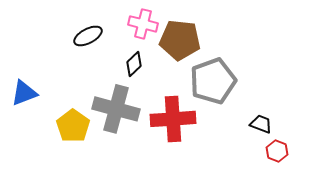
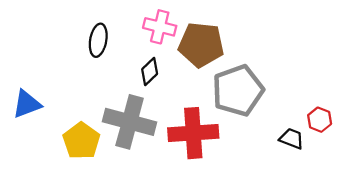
black ellipse: (88, 36) -> (98, 40), turned -52
red hexagon: (277, 151) -> (320, 120), moved

